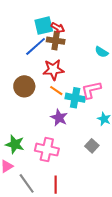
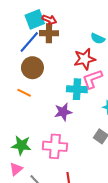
red star: (53, 70) -> (85, 59), moved
brown circle: (24, 86) -> (32, 68), moved
orange line: (56, 91) -> (24, 93), moved
purple star: (59, 118) -> (63, 112), turned -30

